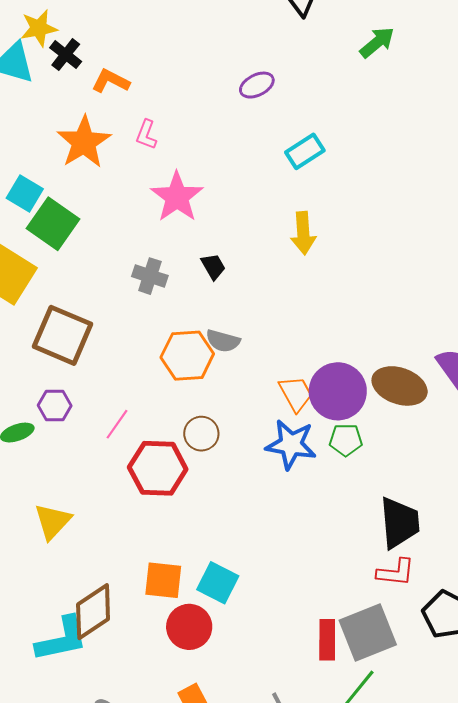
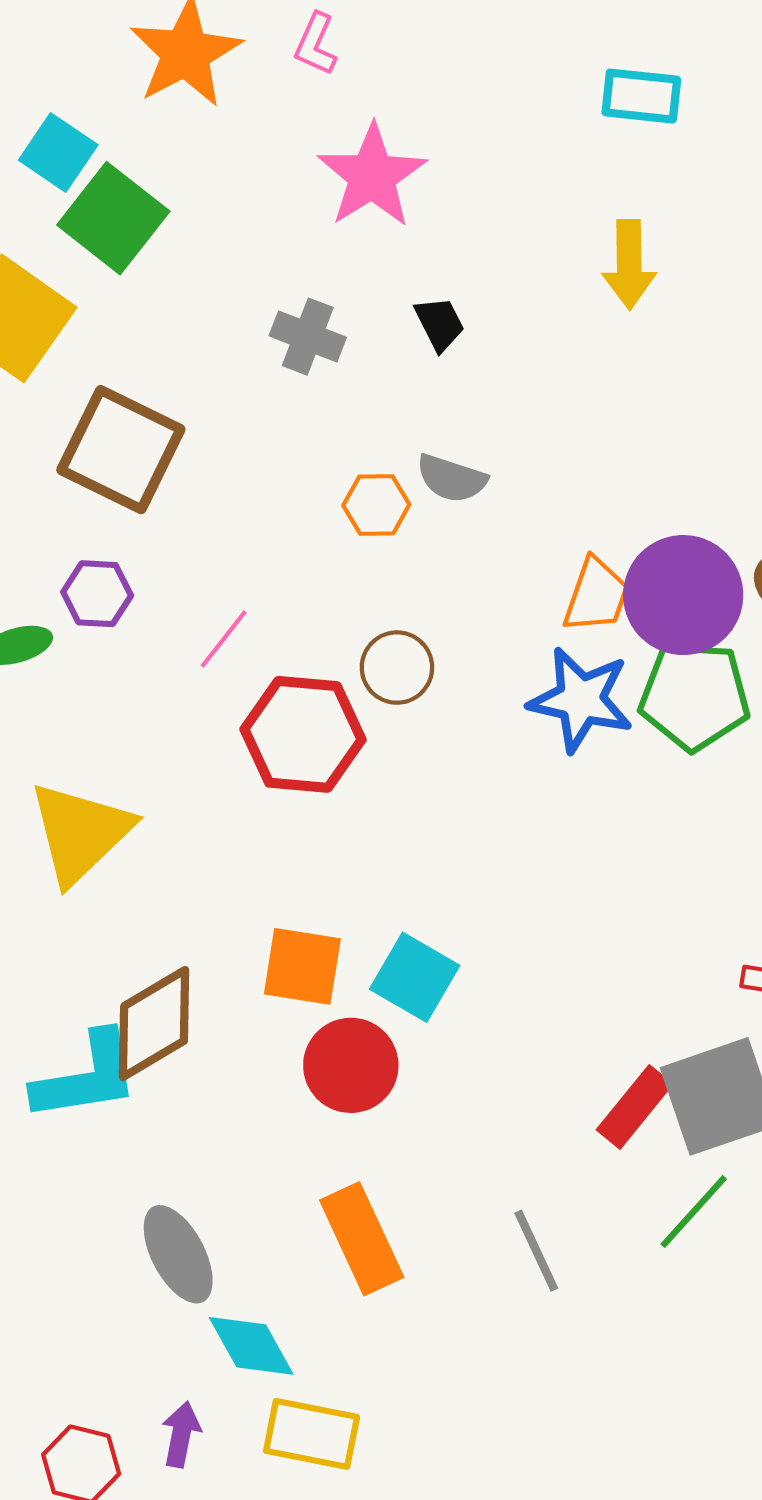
cyan rectangle: (305, 151) -> (641, 96), turned 36
orange hexagon: (187, 356) -> (376, 505), size x0.6
orange trapezoid: (296, 394) -> (596, 595), turned 45
green pentagon: (346, 440) -> (695, 696), size x1.6
yellow triangle: (53, 521) -> (80, 833), size x1.4
red rectangle: (327, 640) -> (635, 1107), turned 36

